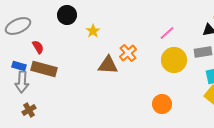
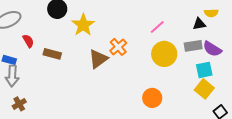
yellow star: (93, 31) -> (83, 25), size x1.6
brown triangle: (108, 65) -> (98, 59), turned -40
brown rectangle: (44, 69) -> (52, 54), moved, size x0.7

